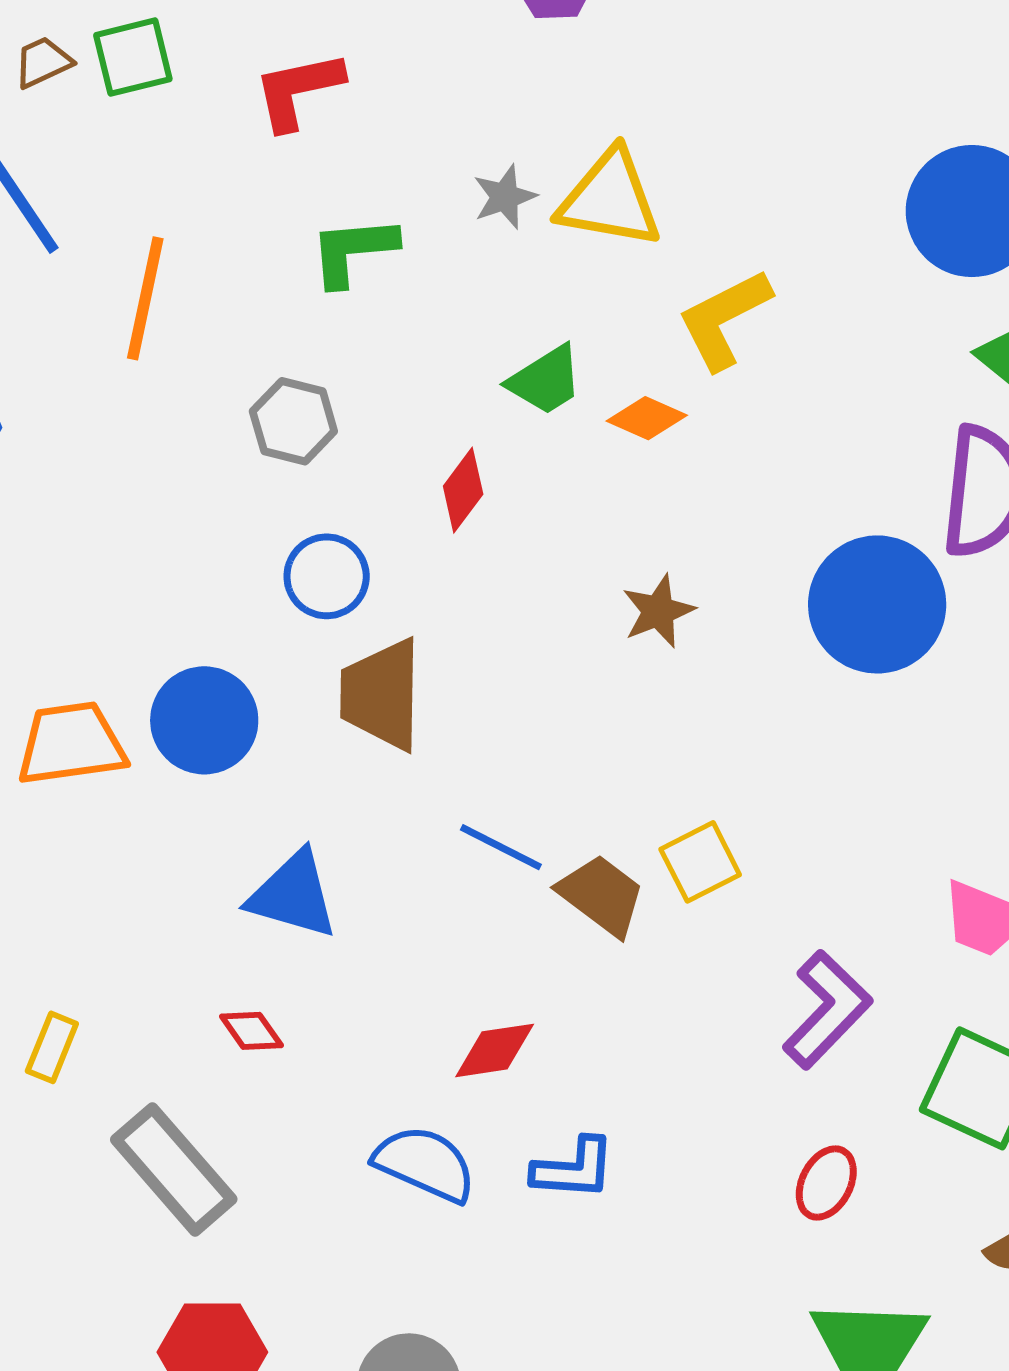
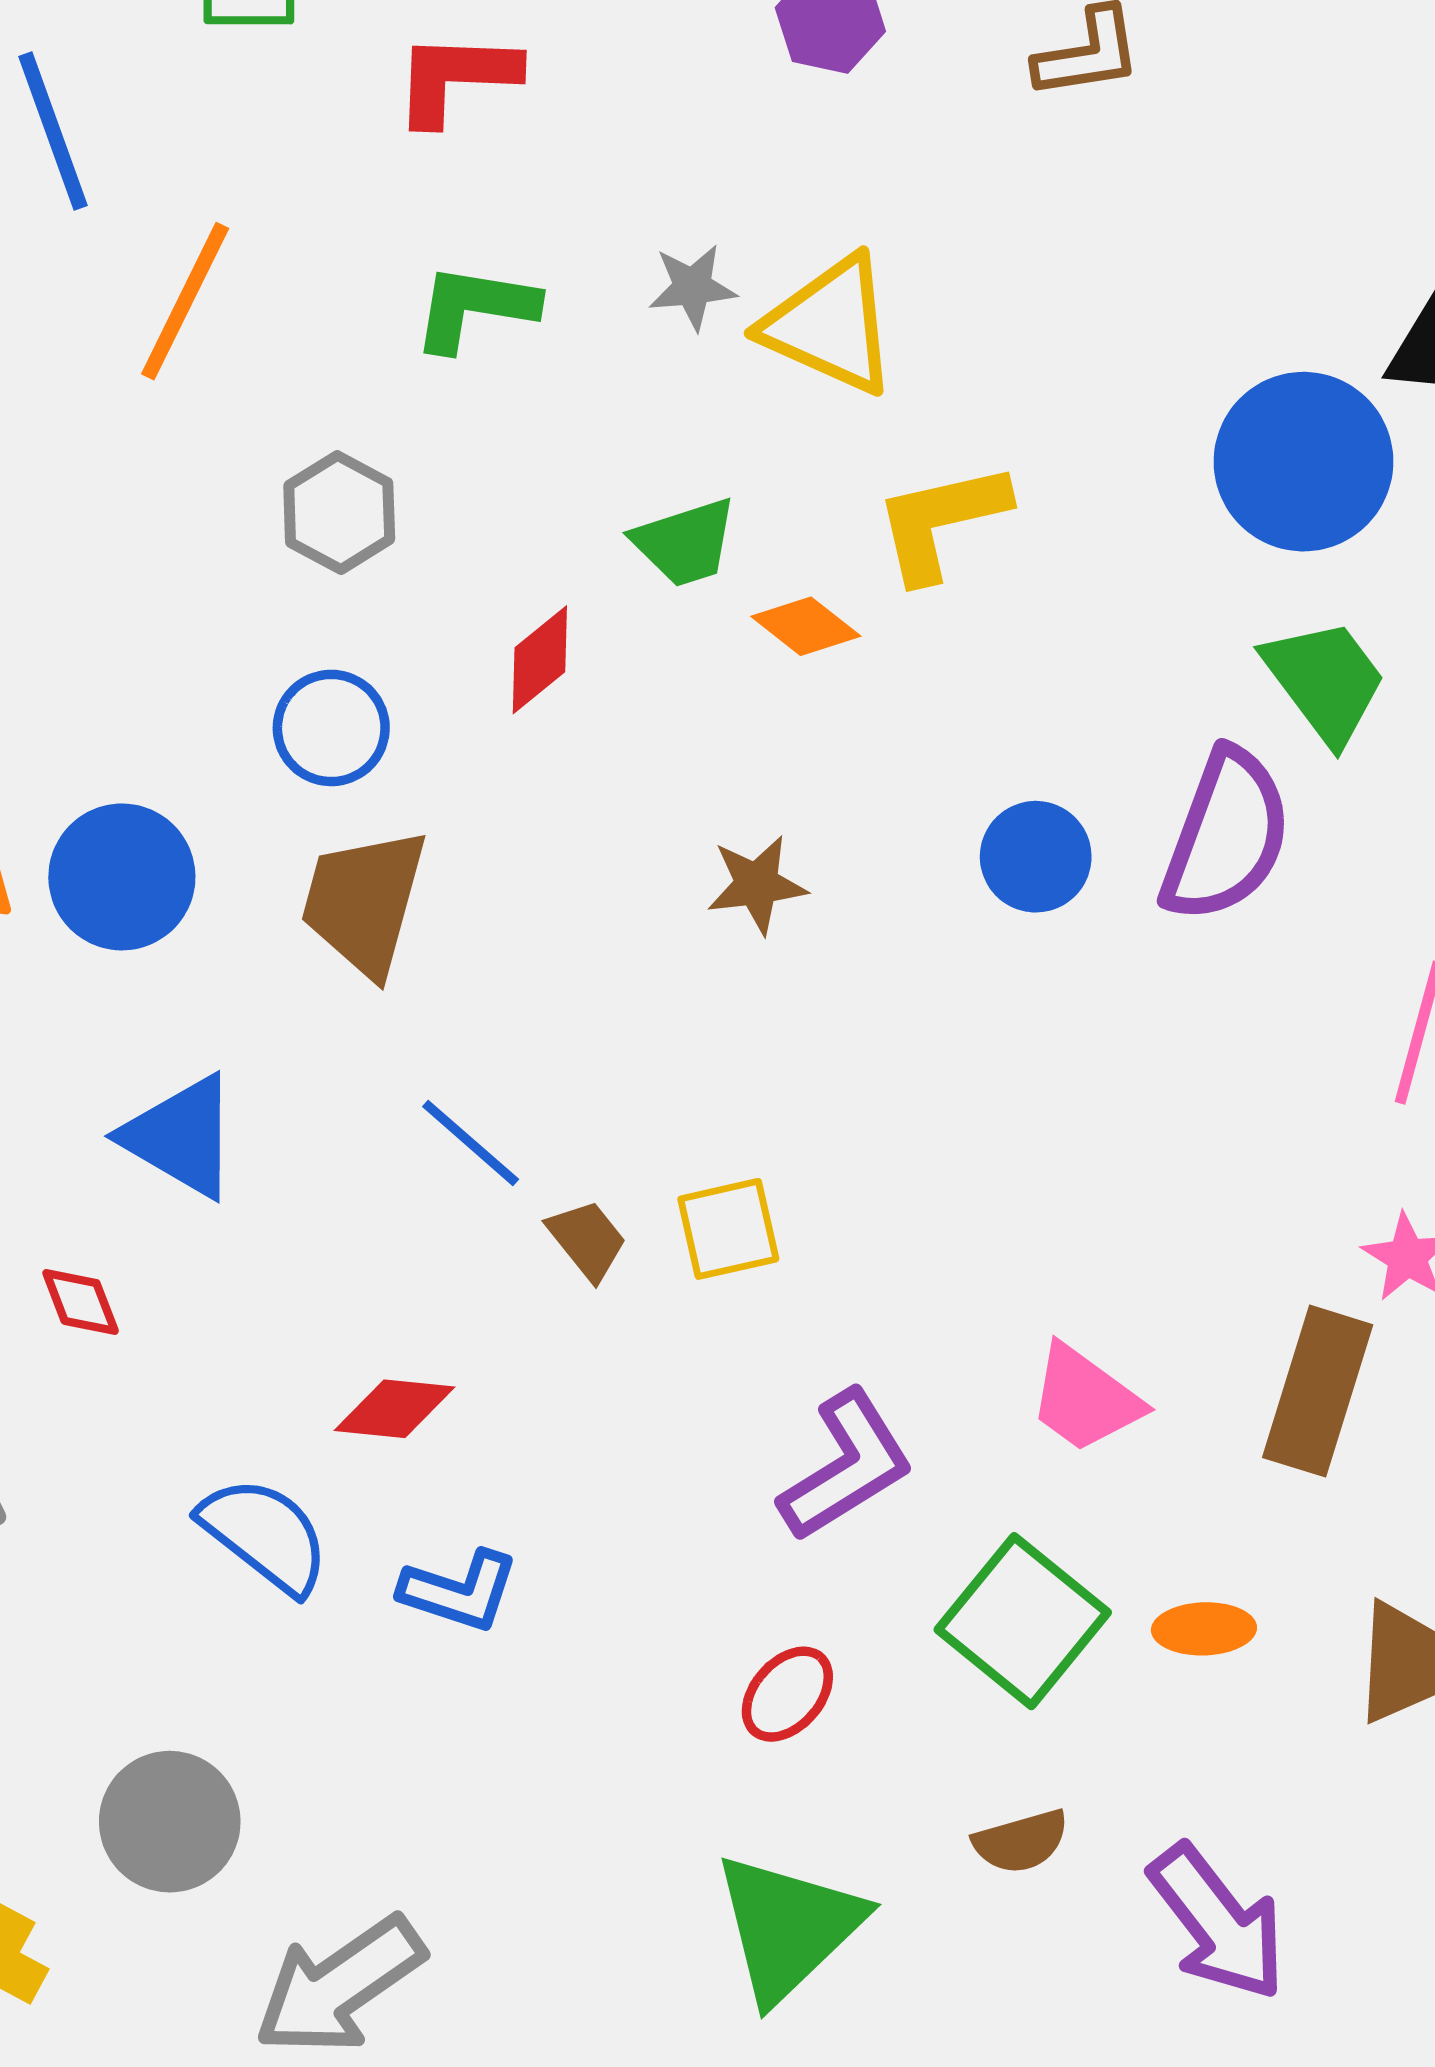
blue circle: (877, 604) -> (1036, 857), moved, size x0.6
brown trapezoid: (602, 895) -> (587, 1240), size x0.7

